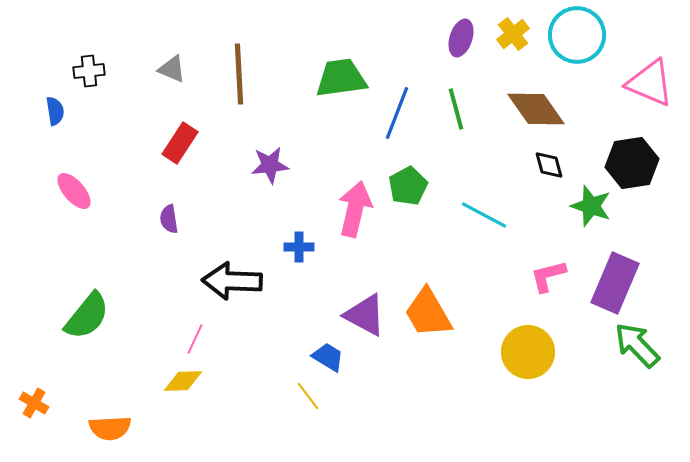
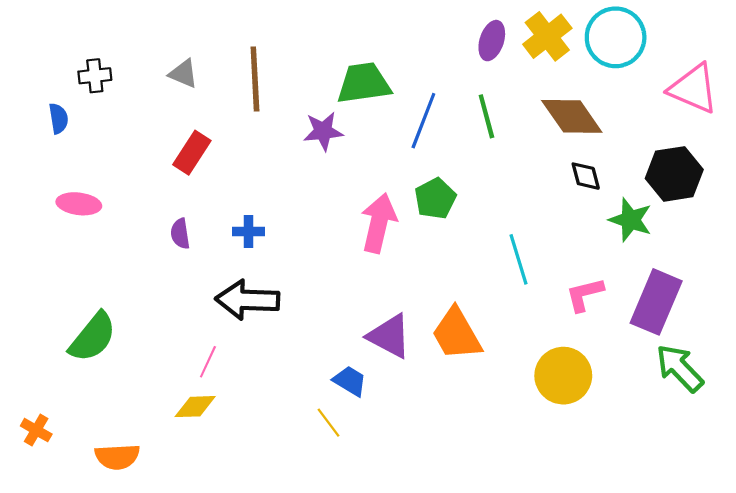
yellow cross: (513, 34) -> (547, 36), size x1.4
purple star: (270, 165) -> (323, 131), moved
pink ellipse: (74, 191) -> (79, 204), turned -42
cyan line: (484, 215) -> (518, 259), moved, turned 45
blue cross: (299, 247) -> (248, 232), moved

